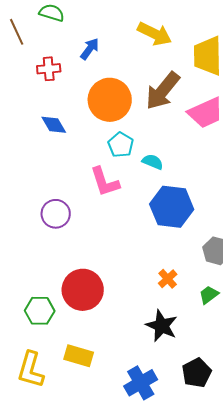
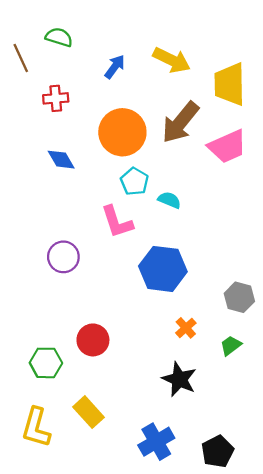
blue arrow: (90, 49) -> (115, 67), moved
blue hexagon: (172, 207) -> (163, 269), moved
red circle: (83, 290) -> (93, 340), size x0.7
yellow rectangle: (79, 356) -> (89, 412), turned 32
black pentagon: (197, 373) -> (218, 451), moved

